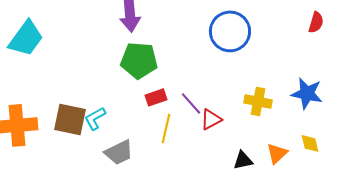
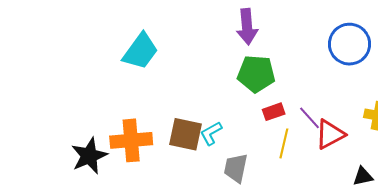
red triangle: (211, 119) -> (330, 134), size x1.4
gray trapezoid: (119, 152) -> (236, 168), turned 128

